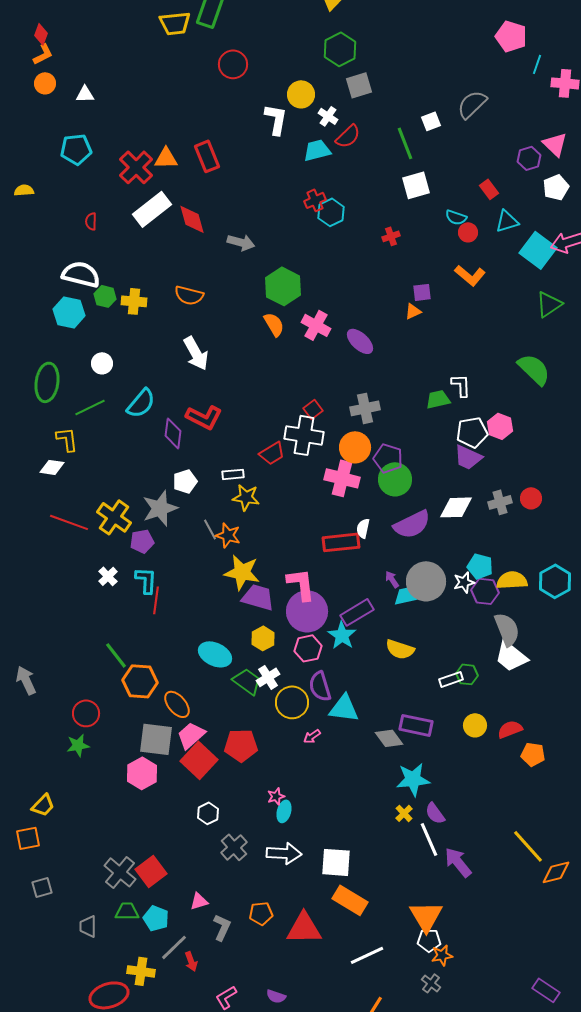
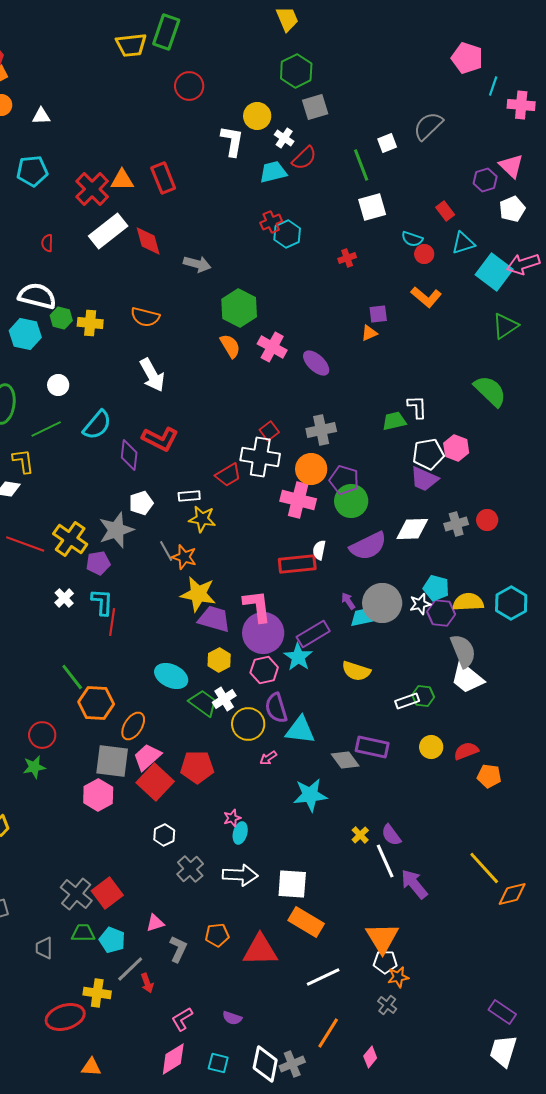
orange ellipse: (177, 704) -> (133, 726), turned 72
cyan star: (413, 779) -> (310, 795), moved

